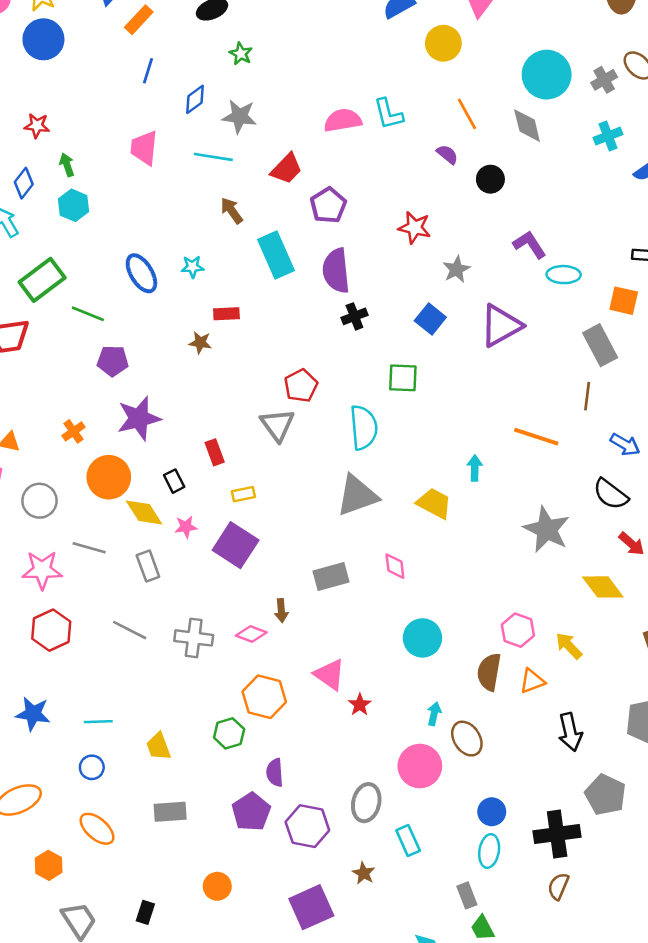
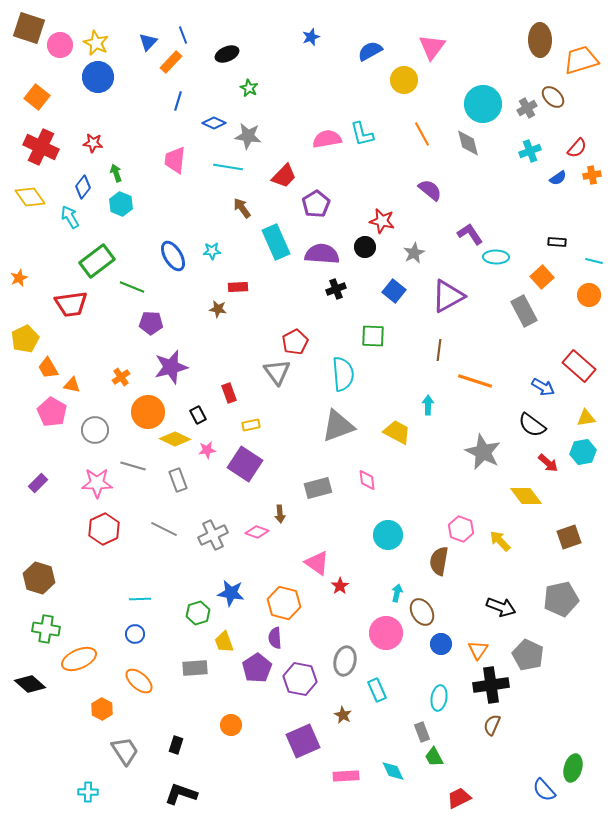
blue diamond: (195, 99) -> (214, 123), turned 60
purple semicircle: (447, 154) -> (430, 190), moved, size x1.4
black circle: (490, 179) -> (365, 247), moved
purple semicircle: (336, 271) -> (322, 254), turned 100
orange square: (624, 301) -> (542, 277), turned 35
brown line: (587, 396) -> (439, 350), moved
yellow diamond: (144, 512) -> (175, 439), turned -32
gray cross: (194, 638) -> (213, 535), turned -32
orange triangle: (532, 681) -> (478, 650), moved, turned -35
orange hexagon: (264, 697) -> (284, 603), moved
blue star: (33, 714) -> (231, 593), moved
black arrow: (570, 732) -> (501, 607), turned -56
green hexagon: (229, 733) -> (198, 613), moved
yellow trapezoid: (158, 746) -> (224, 642), moved
blue circle: (492, 812) -> (441, 644), moved

